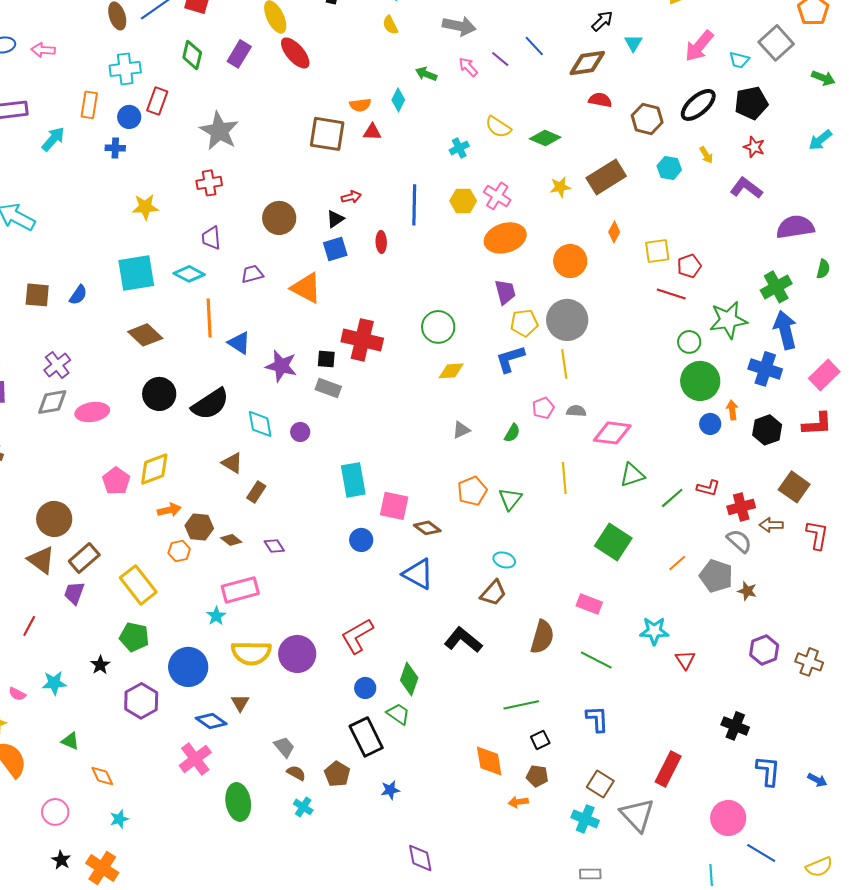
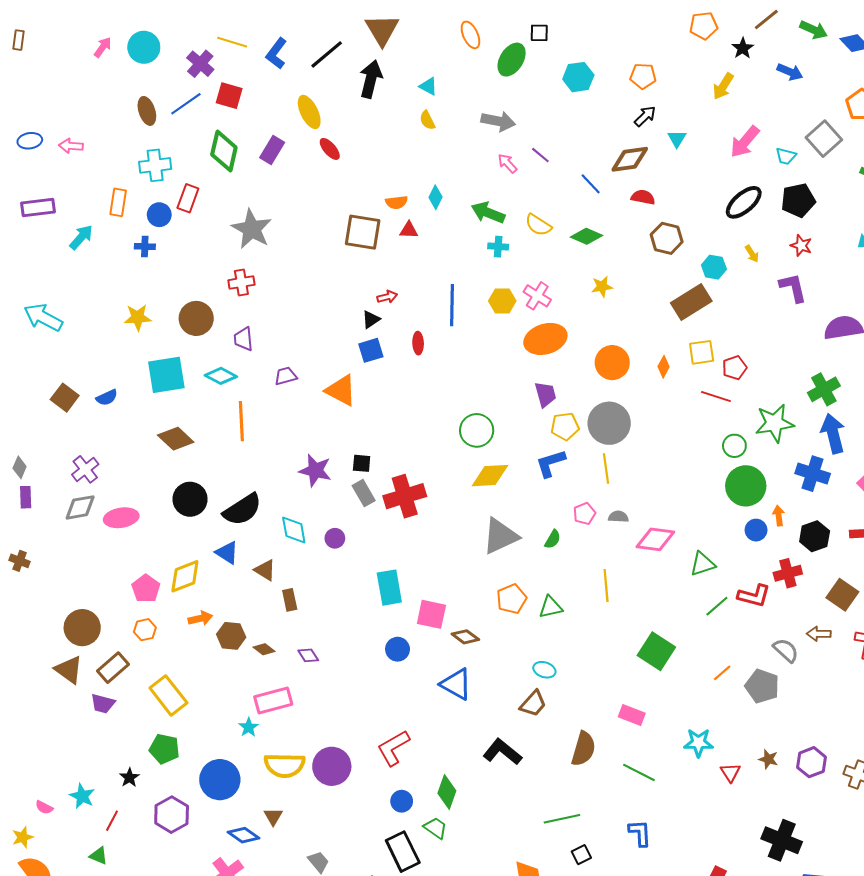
blue line: (534, 46) -> (591, 184), moved
red ellipse: (295, 53) -> (330, 149), size x0.7
green diamond: (192, 55) -> (224, 151), size x1.4
green arrow: (426, 74) -> (488, 213), moved, size x1.5
brown hexagon: (647, 119) -> (667, 238), moved
cyan cross: (459, 148) -> (498, 247), turned 30
brown rectangle: (606, 177) -> (691, 302), moved
purple L-shape: (746, 188) -> (793, 288), turned 40
yellow star: (145, 207) -> (138, 317), moved
brown circle: (279, 218) -> (196, 318), moved
orange diamond: (614, 232) -> (664, 367), moved
brown square: (37, 295) -> (65, 398), turned 32
blue semicircle: (78, 295) -> (107, 398), turned 30
red cross: (362, 340) -> (405, 496), moved, turned -30
blue triangle: (239, 343) -> (227, 553), moved
yellow diamond: (451, 371) -> (490, 476), size x1.4
gray rectangle: (328, 388) -> (364, 493), turned 40
gray triangle: (461, 430) -> (500, 536), size x2.0
green triangle: (632, 475) -> (703, 564), moved
red L-shape: (708, 488) -> (754, 596), size x1.4
brown rectangle: (256, 492) -> (290, 600), turned -45
green triangle: (510, 499) -> (551, 607), turned 40
red cross: (741, 507) -> (788, 573), moved
orange hexagon: (179, 551) -> (145, 630), moved
brown star: (747, 591) -> (768, 759), moved
purple trapezoid: (74, 593) -> (103, 704), turned -95
red line: (29, 626) -> (112, 821), moved
cyan star: (54, 683) -> (82, 796), turned 30
black cross: (735, 726) -> (782, 840), size x1.4

